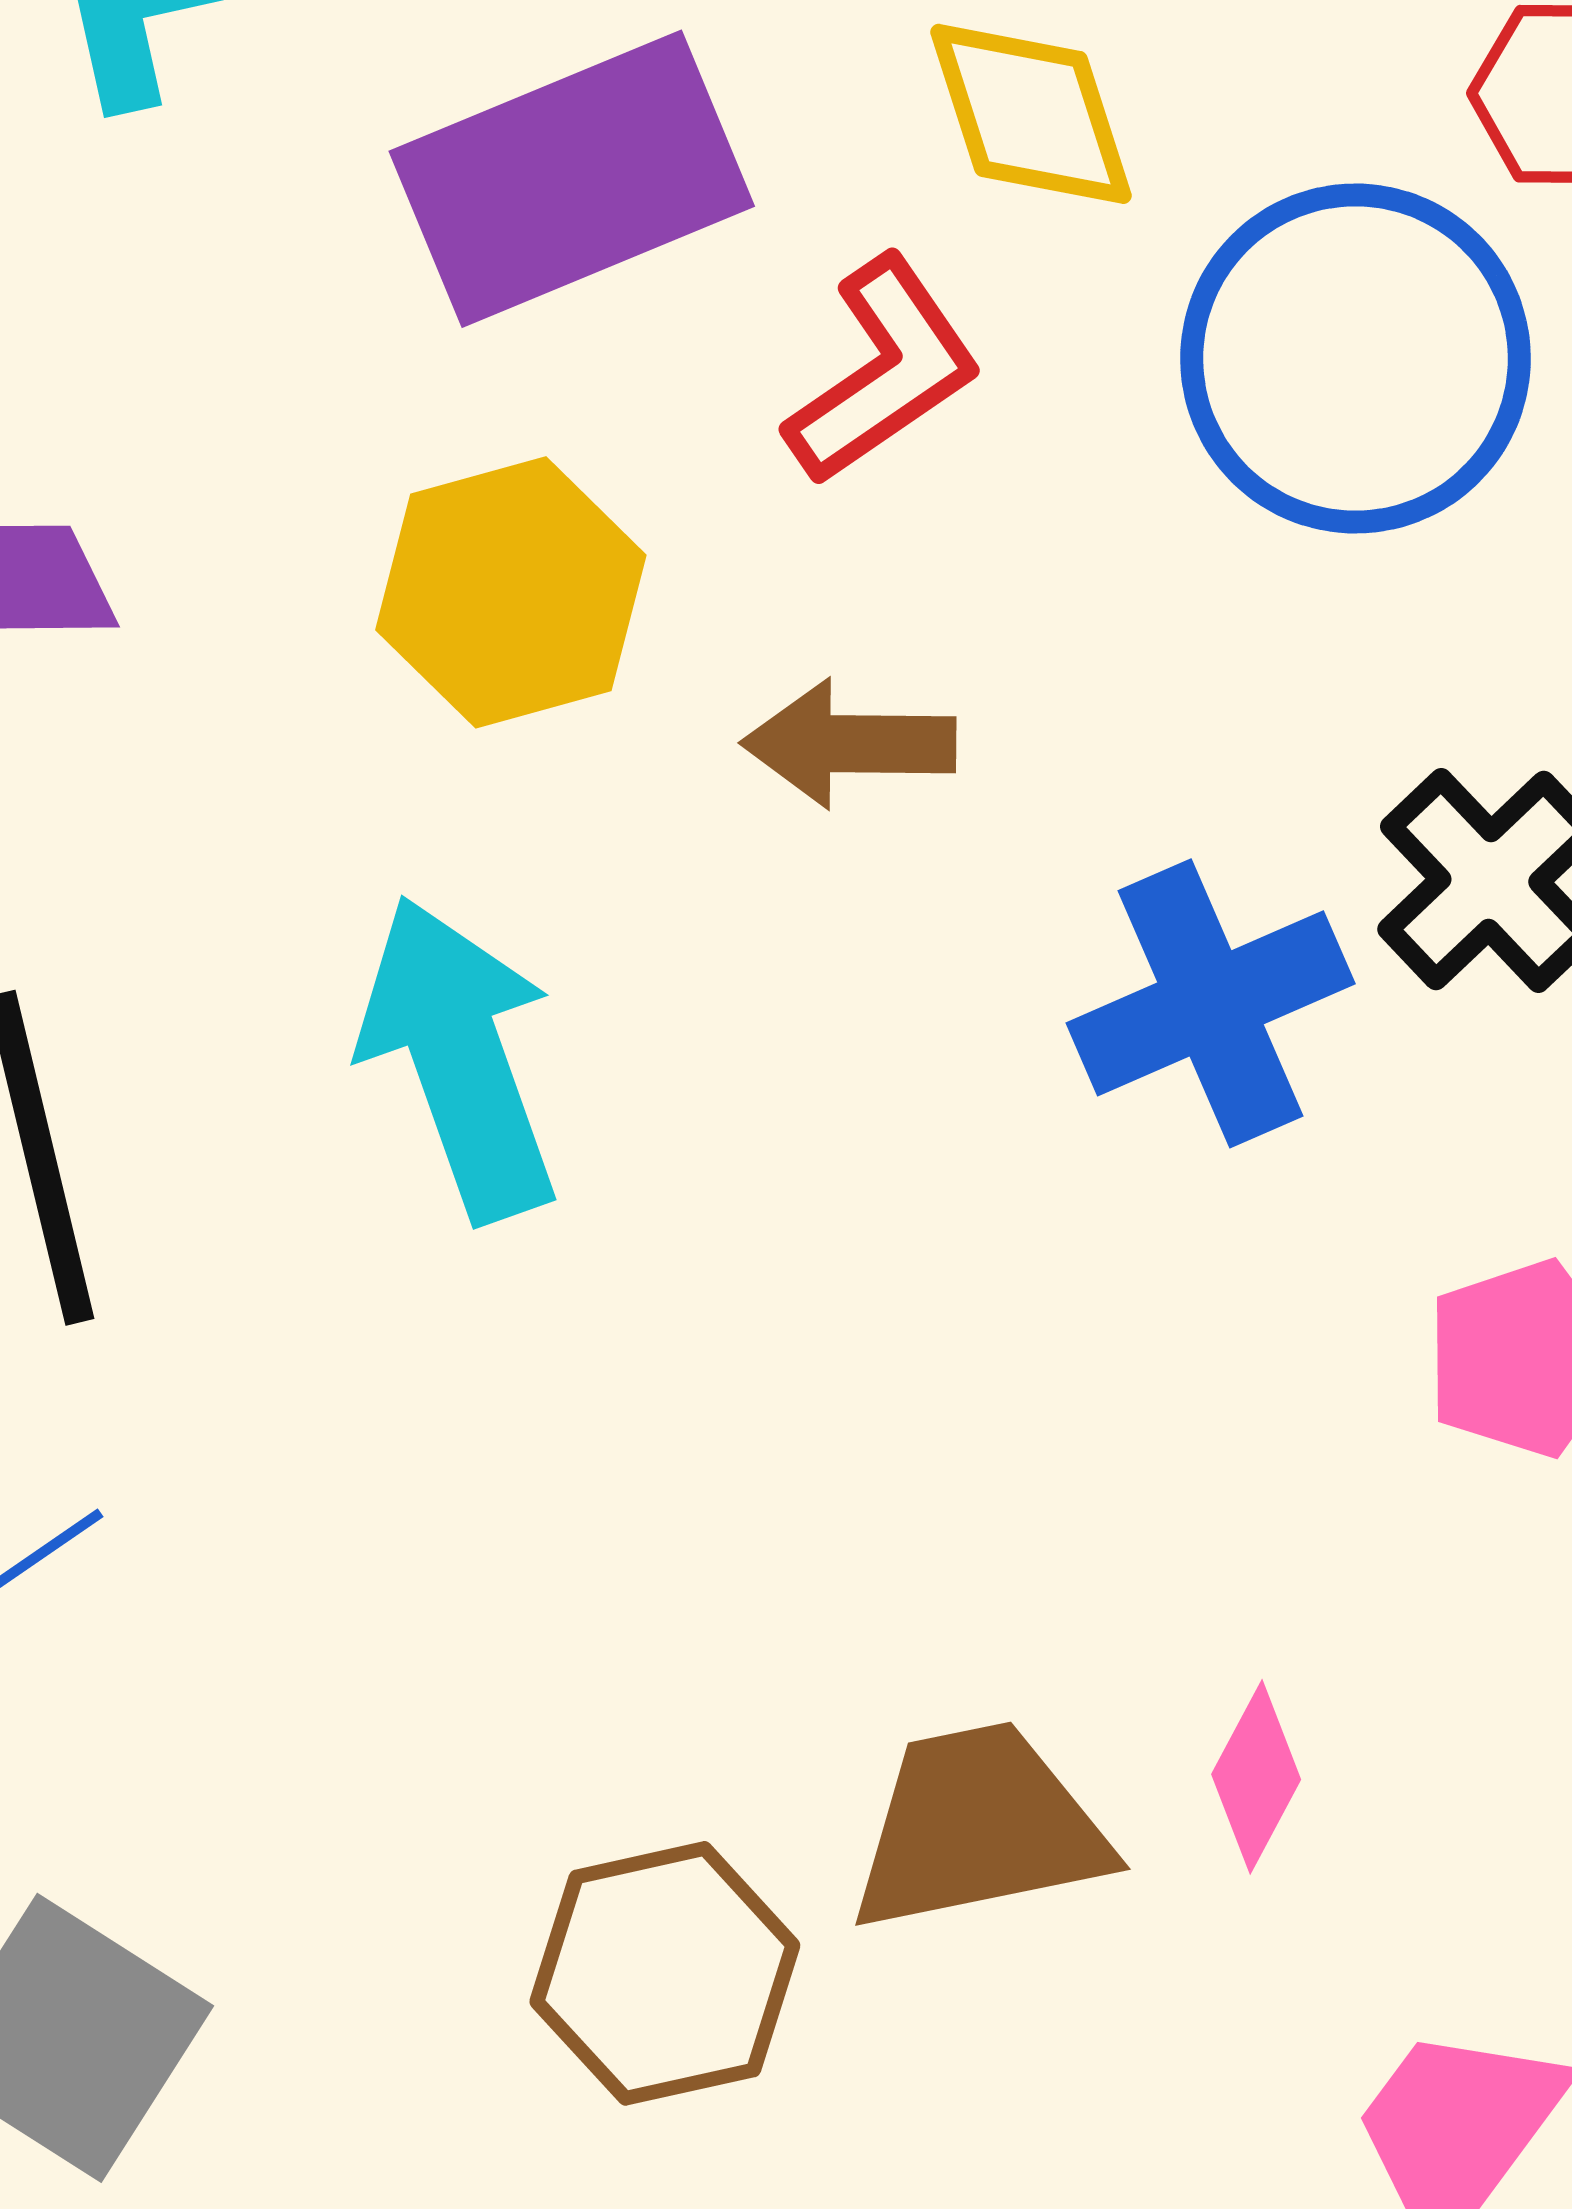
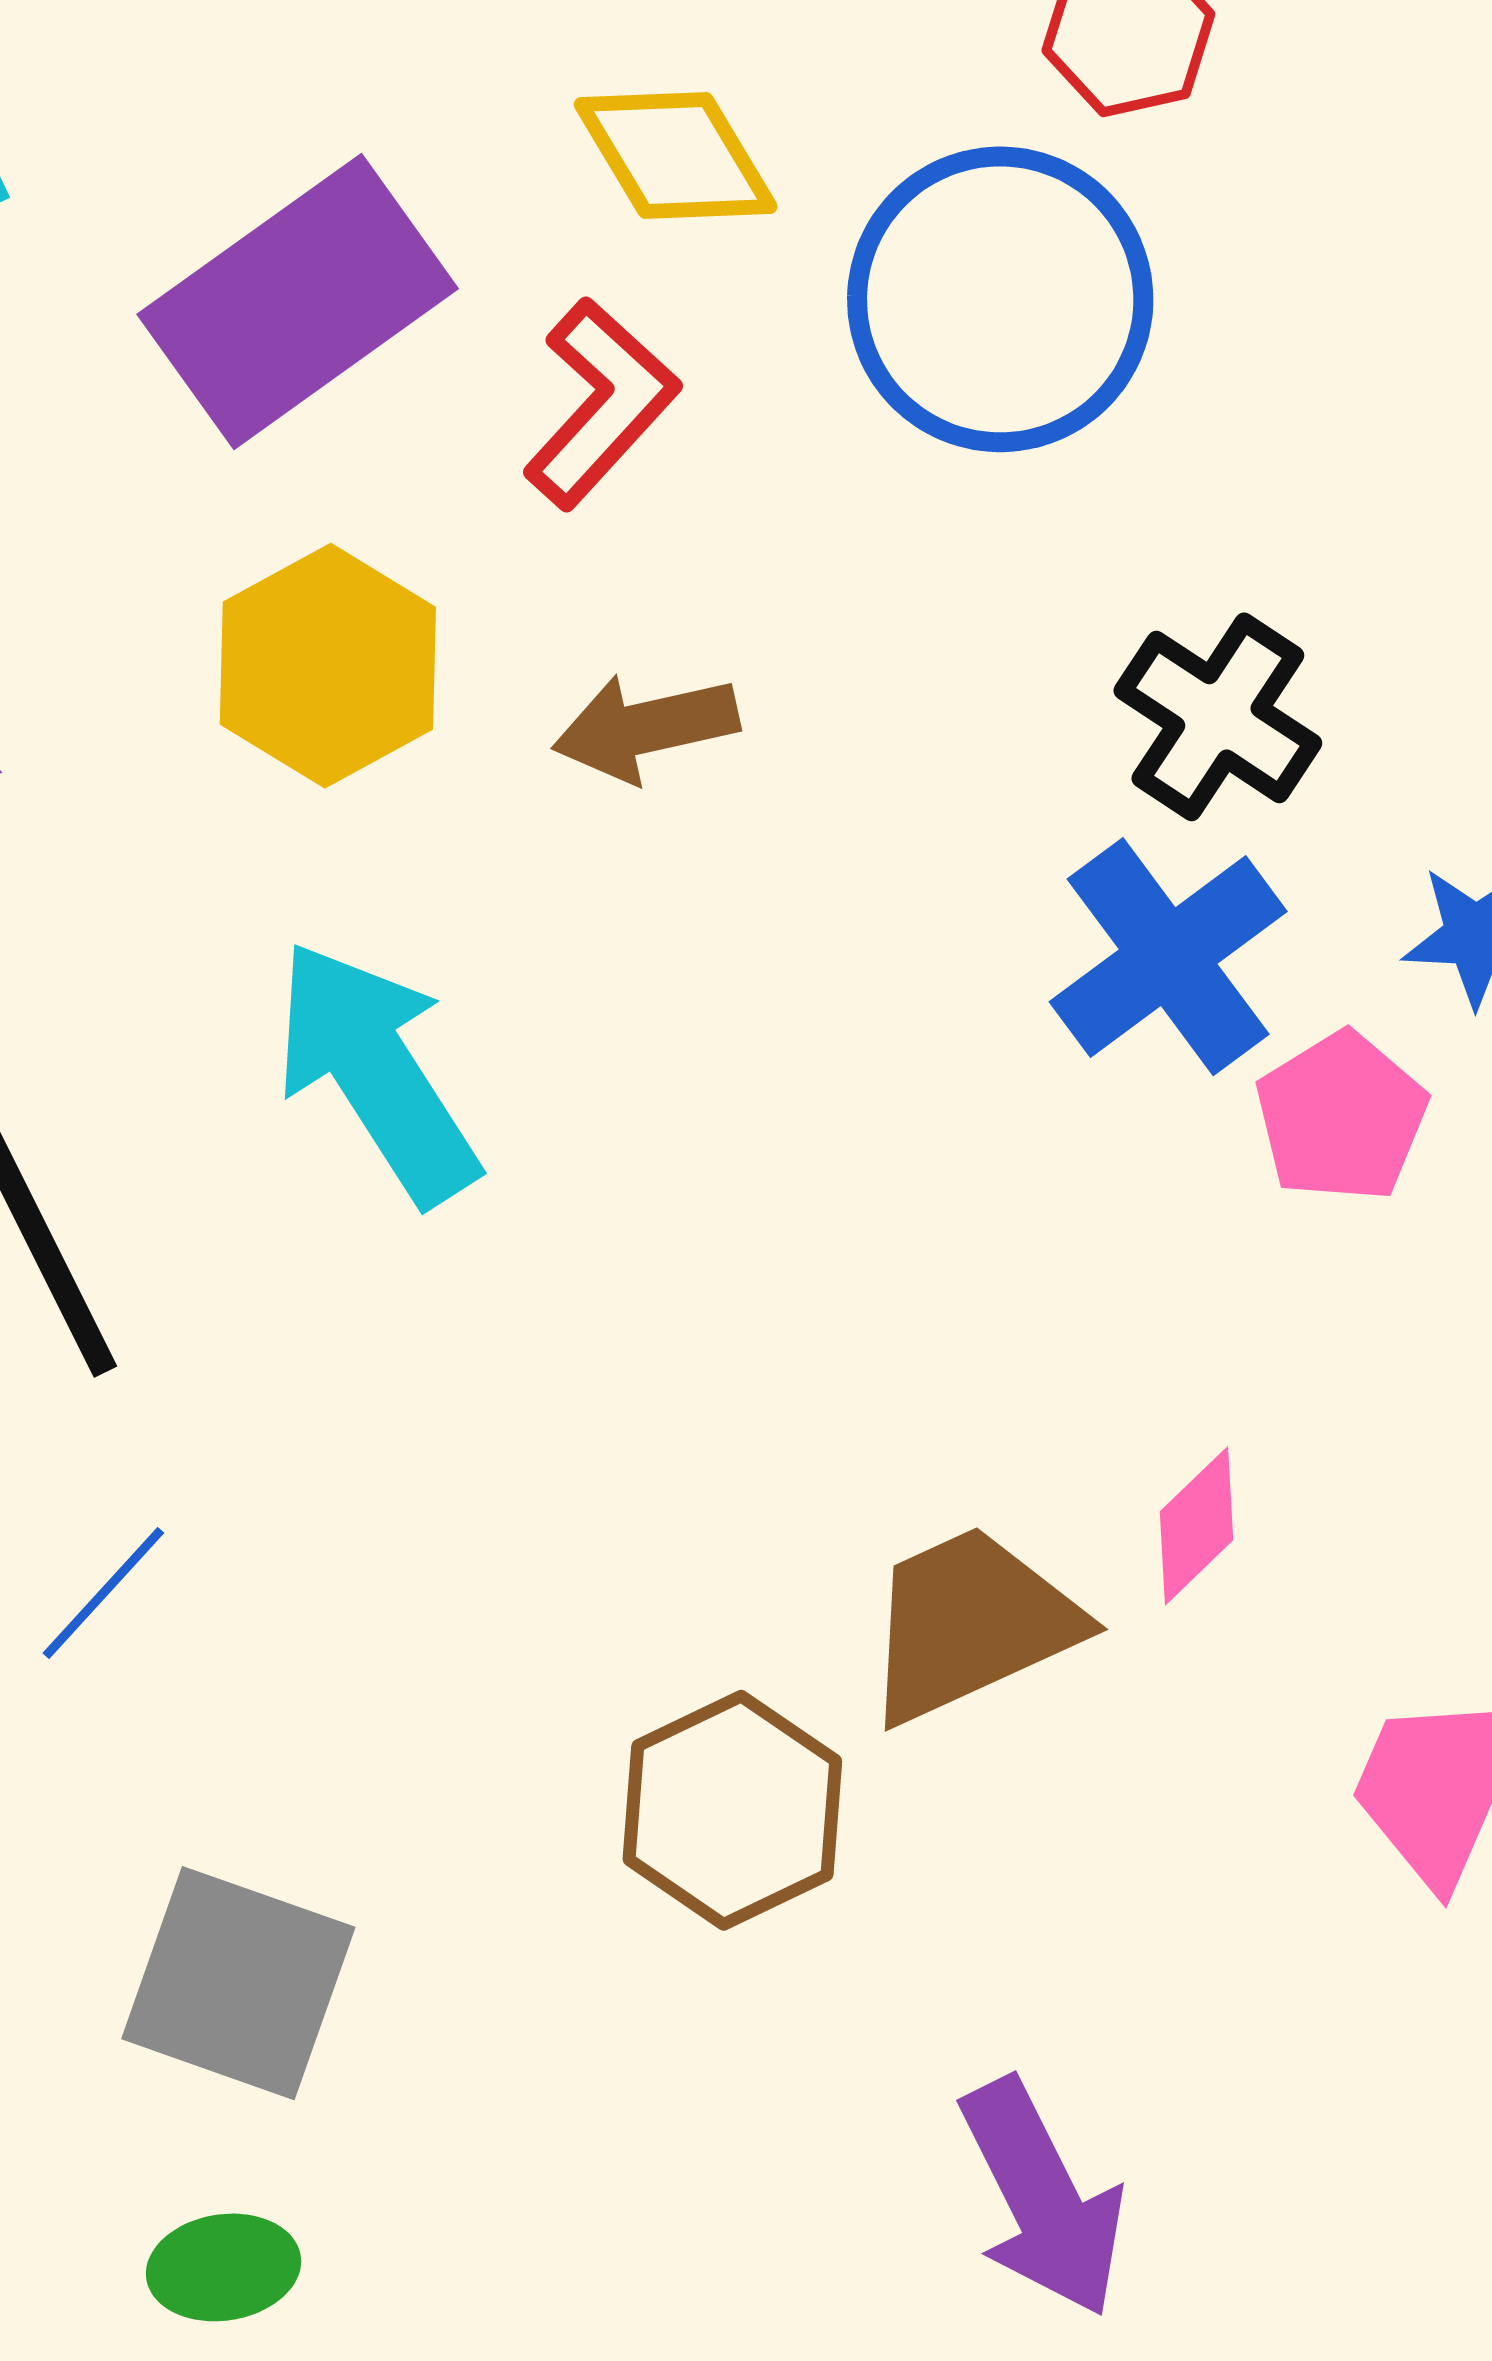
blue cross: (1211, 1003) -> (1168, 957), moved
pink diamond: (1256, 1777) -> (1196, 1526), turned 31

